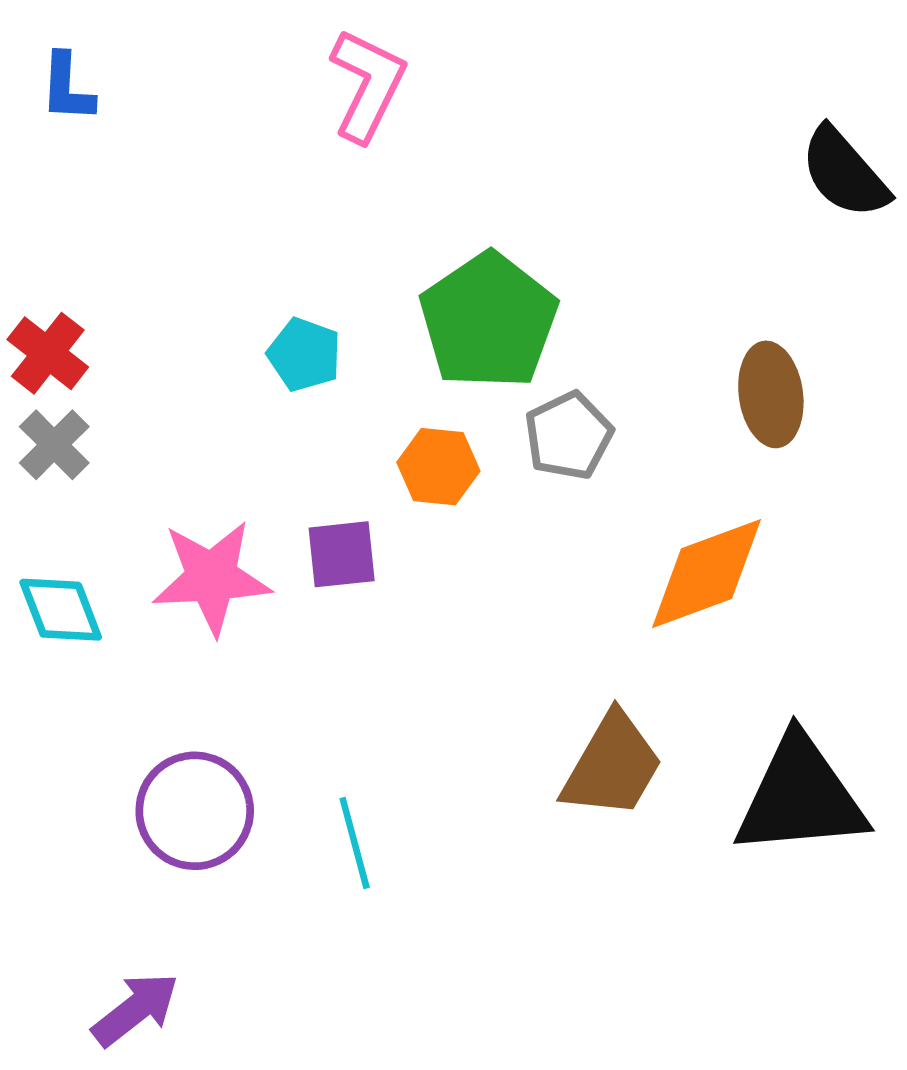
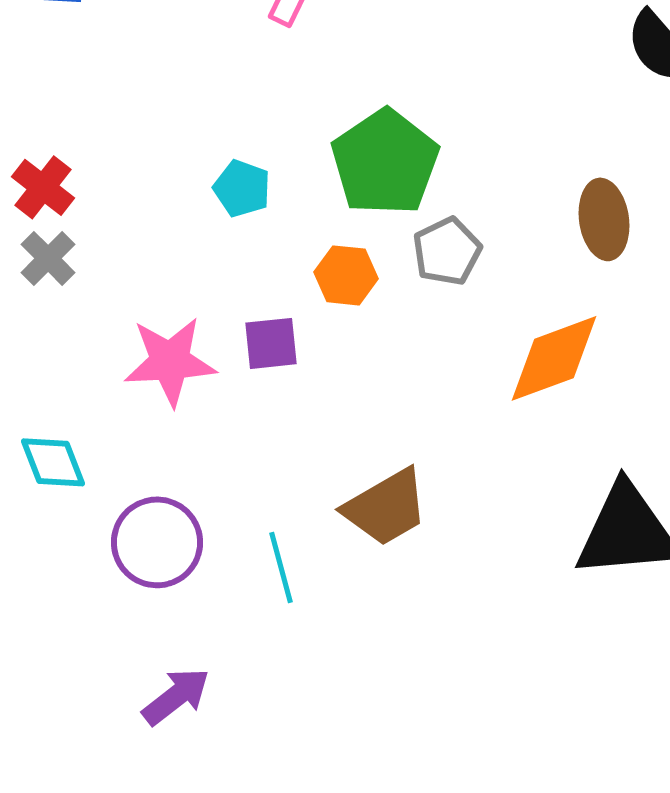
cyan diamond: (61, 610) -> (53, 462), moved
brown trapezoid: (612, 766) -> (386, 507), moved, turned 30
purple arrow: (135, 1009) -> (176, 696), moved

